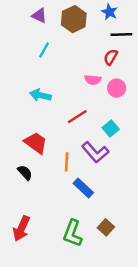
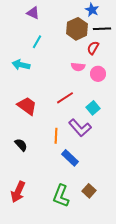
brown hexagon: (74, 19) -> (77, 29), moved
cyan arrow: (40, 95) -> (21, 65), moved
red trapezoid: (36, 143) -> (27, 106), moved

